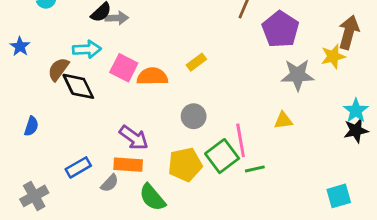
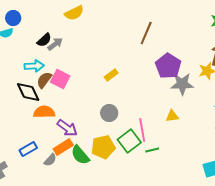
gray arrow: (117, 18) -> (55, 44), turned -35
purple pentagon: (280, 29) -> (168, 66), moved
brown semicircle: (58, 69) -> (44, 80), moved
orange semicircle: (152, 76) -> (44, 112), moved
orange rectangle: (128, 165) -> (63, 147), turned -36
green semicircle: (152, 197) -> (80, 155), moved

